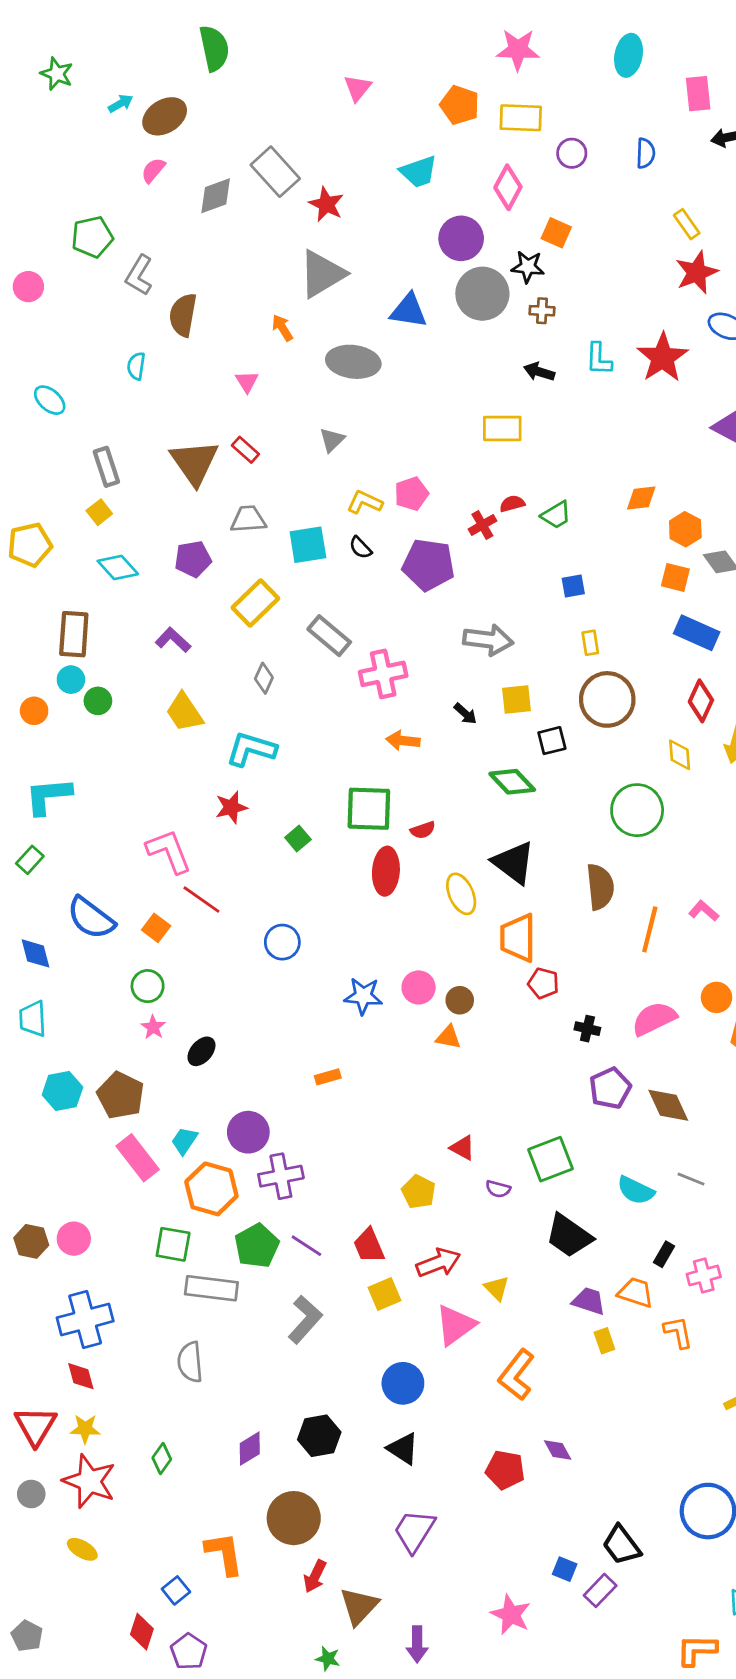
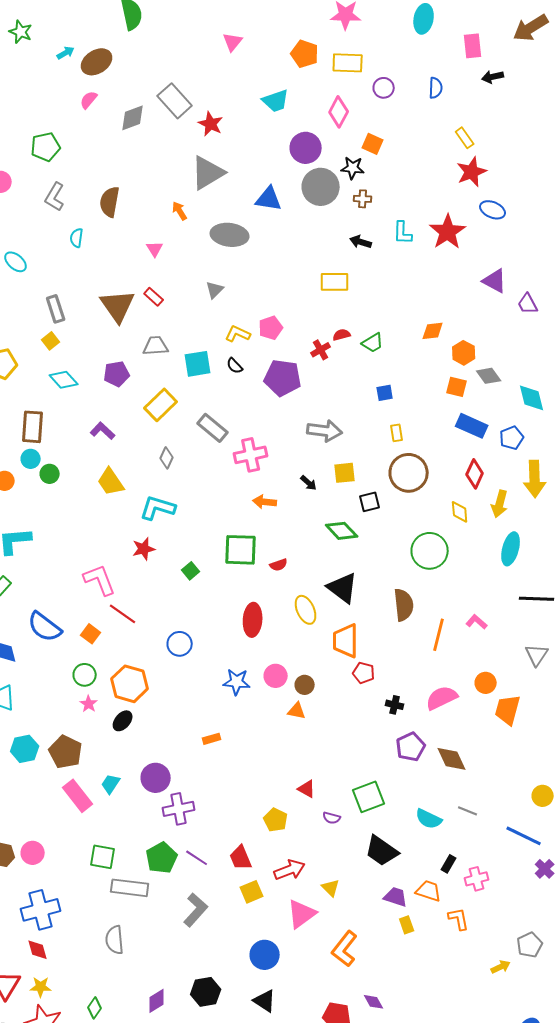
gray L-shape: (139, 275) -> (55, 197), moved
red ellipse: (386, 871) -> (253, 620), moved
orange hexagon: (211, 1189) -> (130, 684), moved

